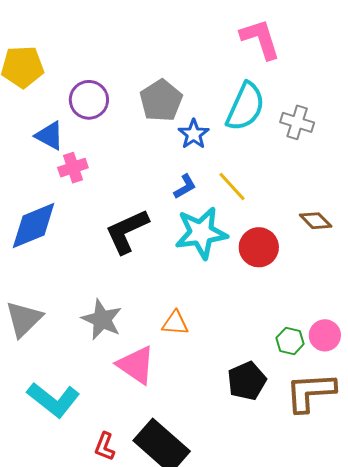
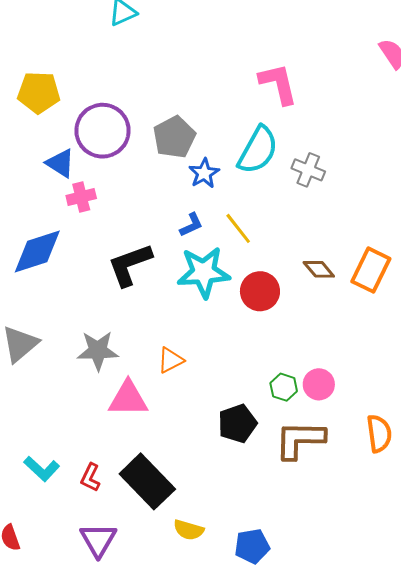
purple circle: (89, 100) -> (103, 131), size x1.4
gray star: (102, 319) -> (98, 351), turned -30
orange triangle: (175, 323) -> (171, 360), turned -36
pink triangle: (136, 365) -> (128, 399), turned -39
cyan L-shape: (53, 400) -> (42, 469), moved, size x0.7

